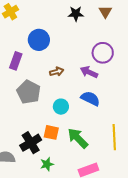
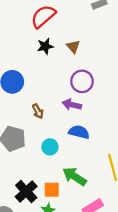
brown triangle: (105, 12) -> (73, 47), moved
brown arrow: (57, 72) -> (38, 111), turned 88
orange square: (51, 132) -> (52, 190), moved

